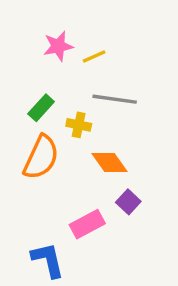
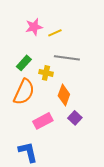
orange diamond: (109, 162) -> (64, 95), turned 55
pink rectangle: (87, 224) -> (43, 121), moved

